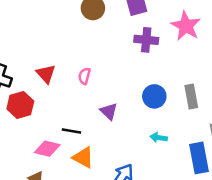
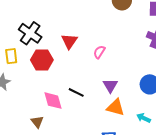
pink diamond: (47, 149) -> (53, 101), turned 45
orange triangle: (83, 157) -> (116, 107), moved, turned -30

